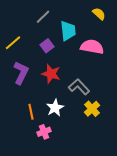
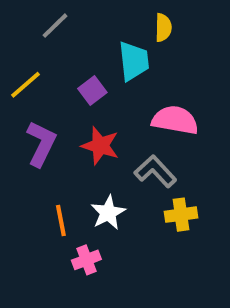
yellow semicircle: (99, 14) -> (163, 28), moved, turned 48
gray line: (43, 17) -> (55, 26), moved
pink semicircle: (92, 47) -> (175, 120), moved
yellow cross: (92, 109) -> (181, 215), turned 35

